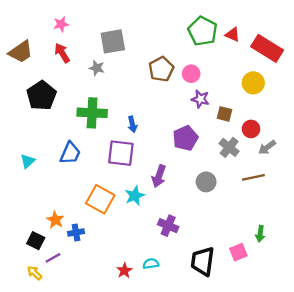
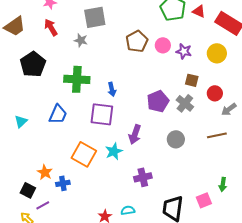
purple star: (200, 99) -> (184, 51), moved
gray cross: (229, 147) -> (185, 103), moved
purple cross: (168, 226) -> (143, 177), turned -36

